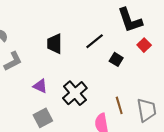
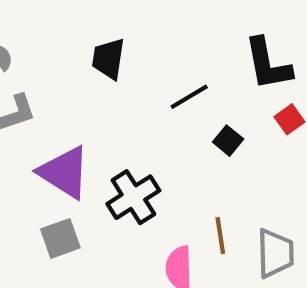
black trapezoid: (55, 44) -> (108, 59), moved
purple triangle: (40, 86) -> (64, 172), size x1.8

